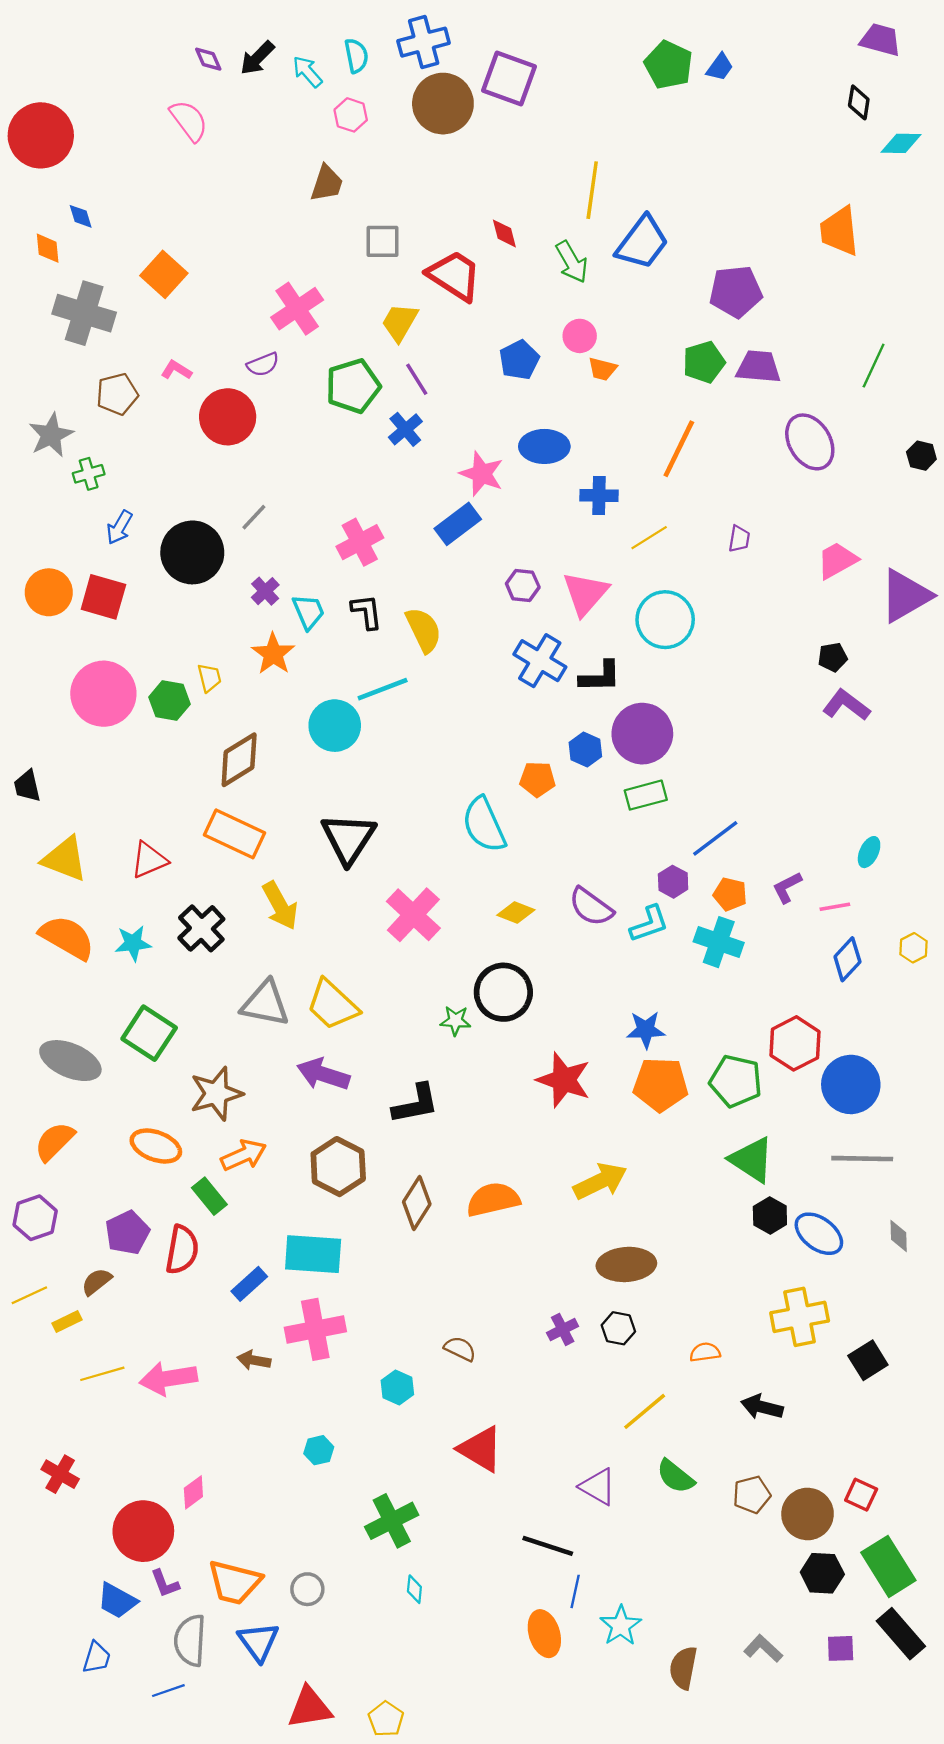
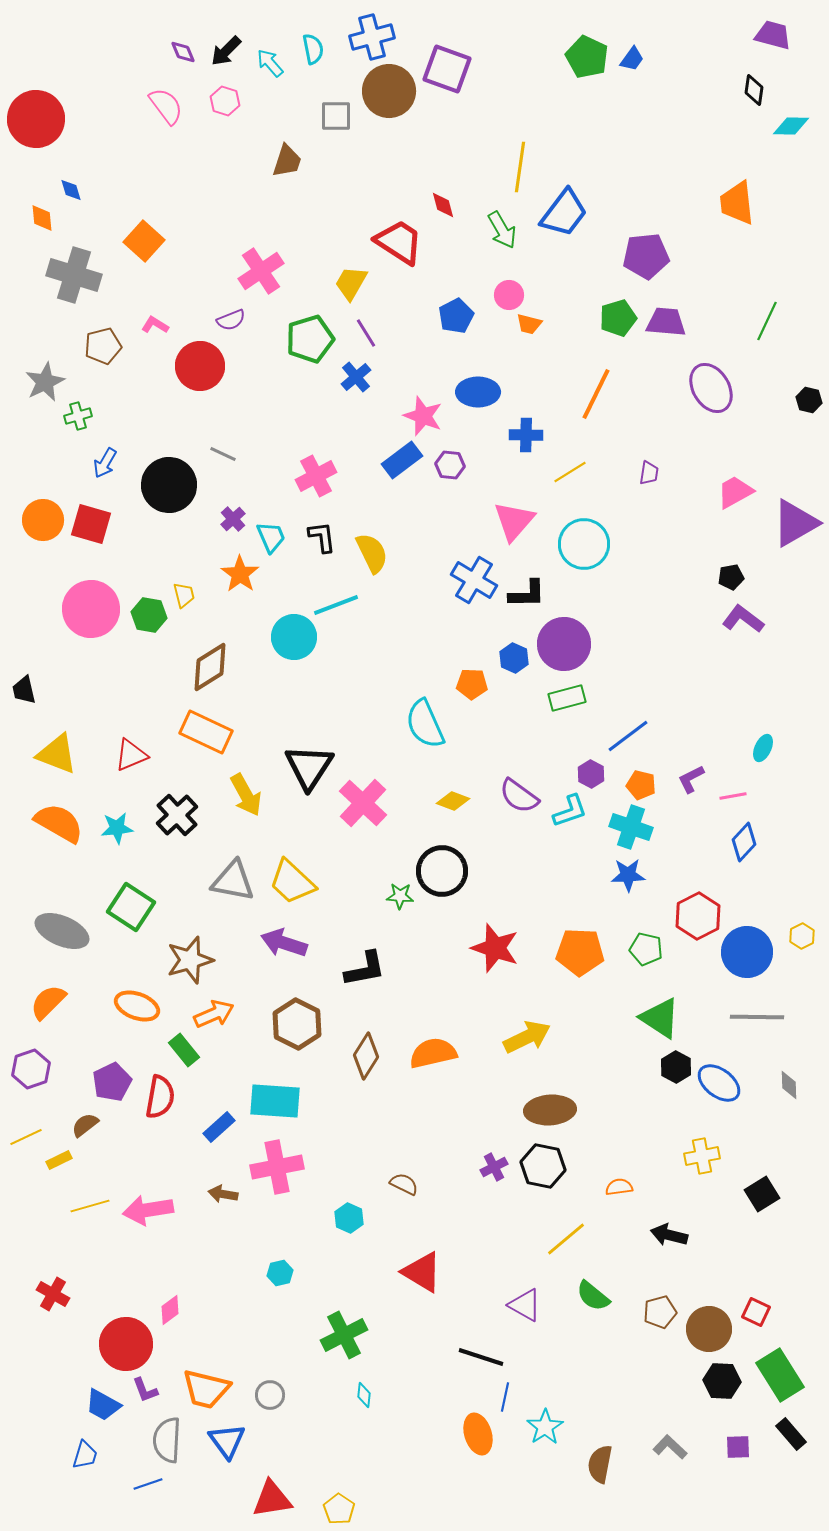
pink hexagon: (351, 115) -> (225, 101), moved
gray square: (383, 241) -> (336, 116), moved
gray line: (254, 517) -> (223, 454), turned 72
purple hexagon: (523, 585) -> (450, 465), moved
black triangle: (348, 838) -> (309, 767), moved
yellow hexagon: (913, 948) -> (802, 936), moved
blue star: (646, 1030) -> (628, 875), moved
green pentagon: (736, 1081) -> (646, 949), size x0.7
yellow cross: (800, 1317) -> (702, 1156), size x0.7
black hexagon: (618, 1328) -> (543, 1166), size x1.5
black rectangle: (901, 1634) -> (791, 1434), size x0.7

